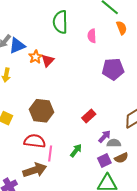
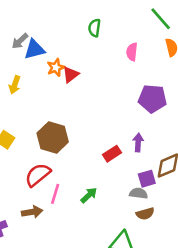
green semicircle: (60, 22) -> (94, 28), size x0.6
purple arrow: (105, 136) -> (138, 142), moved, turned -48
red semicircle: (35, 141) -> (38, 175), turned -55
purple square: (104, 160) -> (147, 179), moved
brown arrow: (35, 170) -> (32, 212), size x0.7

